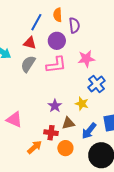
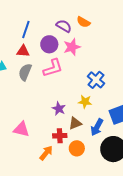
orange semicircle: (58, 15) -> (83, 22), moved, turned -48
purple semicircle: (74, 25) -> (64, 26), turned -42
pink star: (86, 59) -> (72, 47), moved

